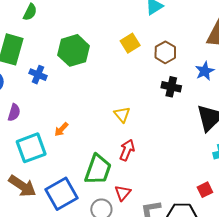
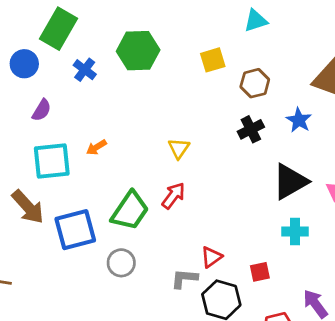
blue star: (205, 71) -> (299, 120), turned -30
black cross: (171, 87) -> (251, 129), turned 36
red triangle: (123, 193) -> (211, 257), moved

